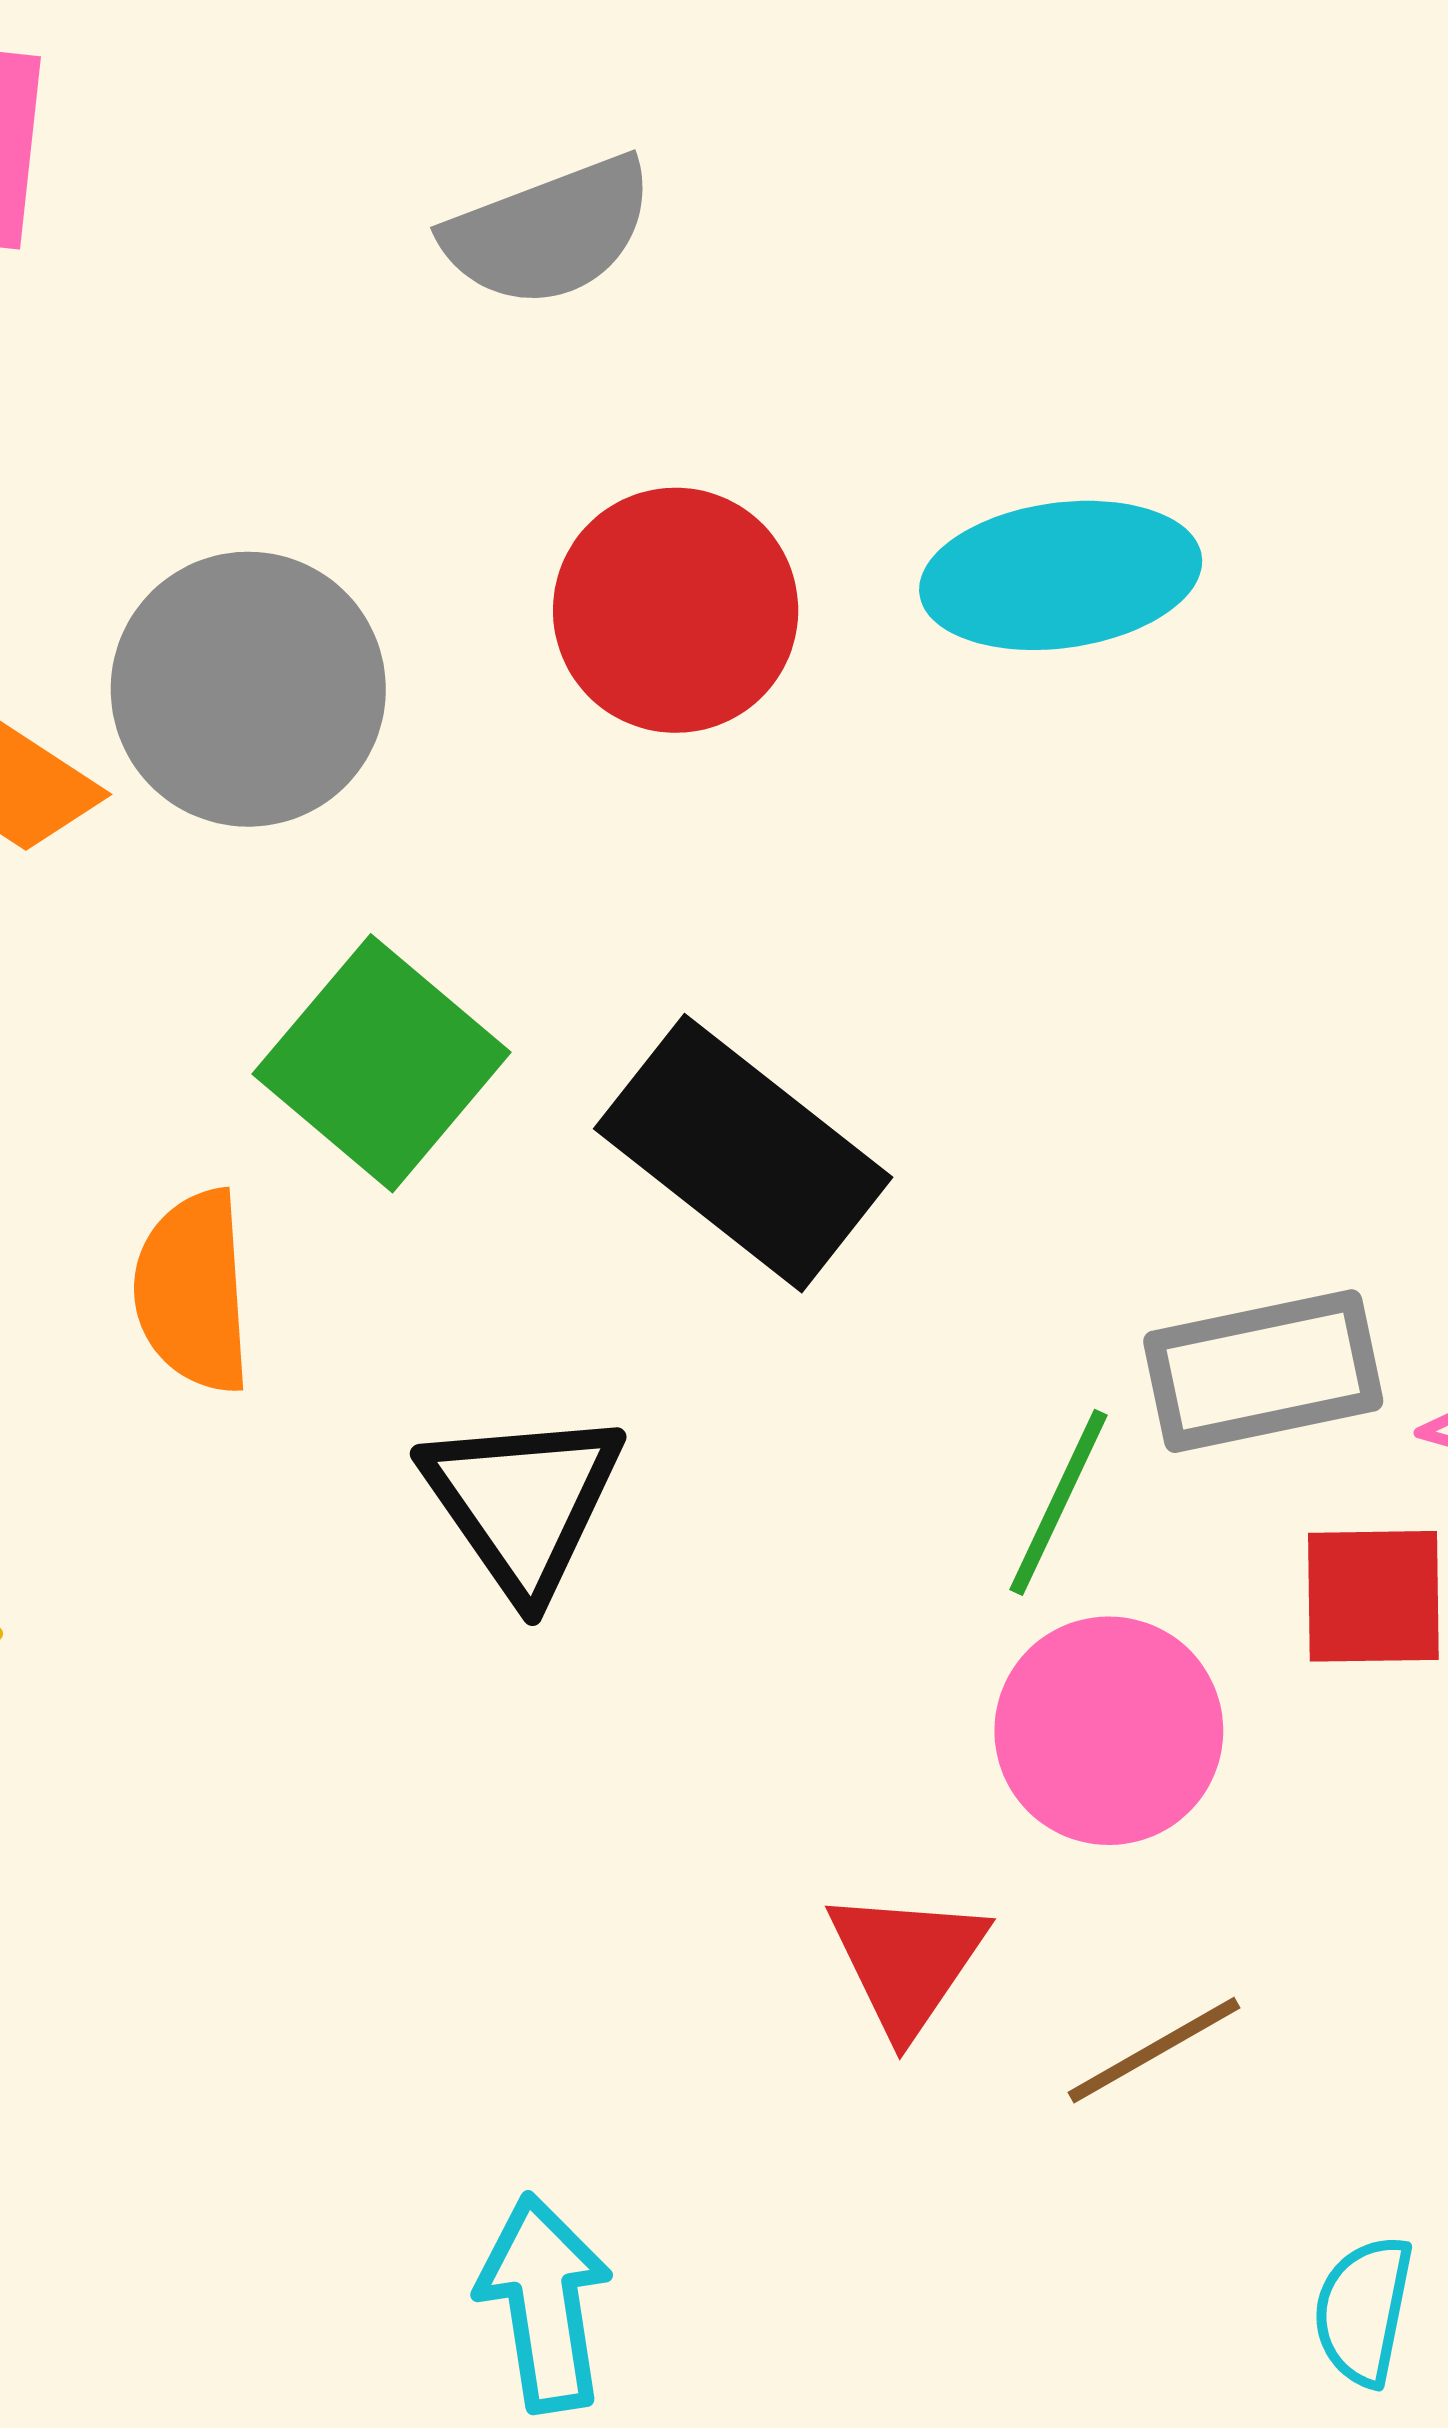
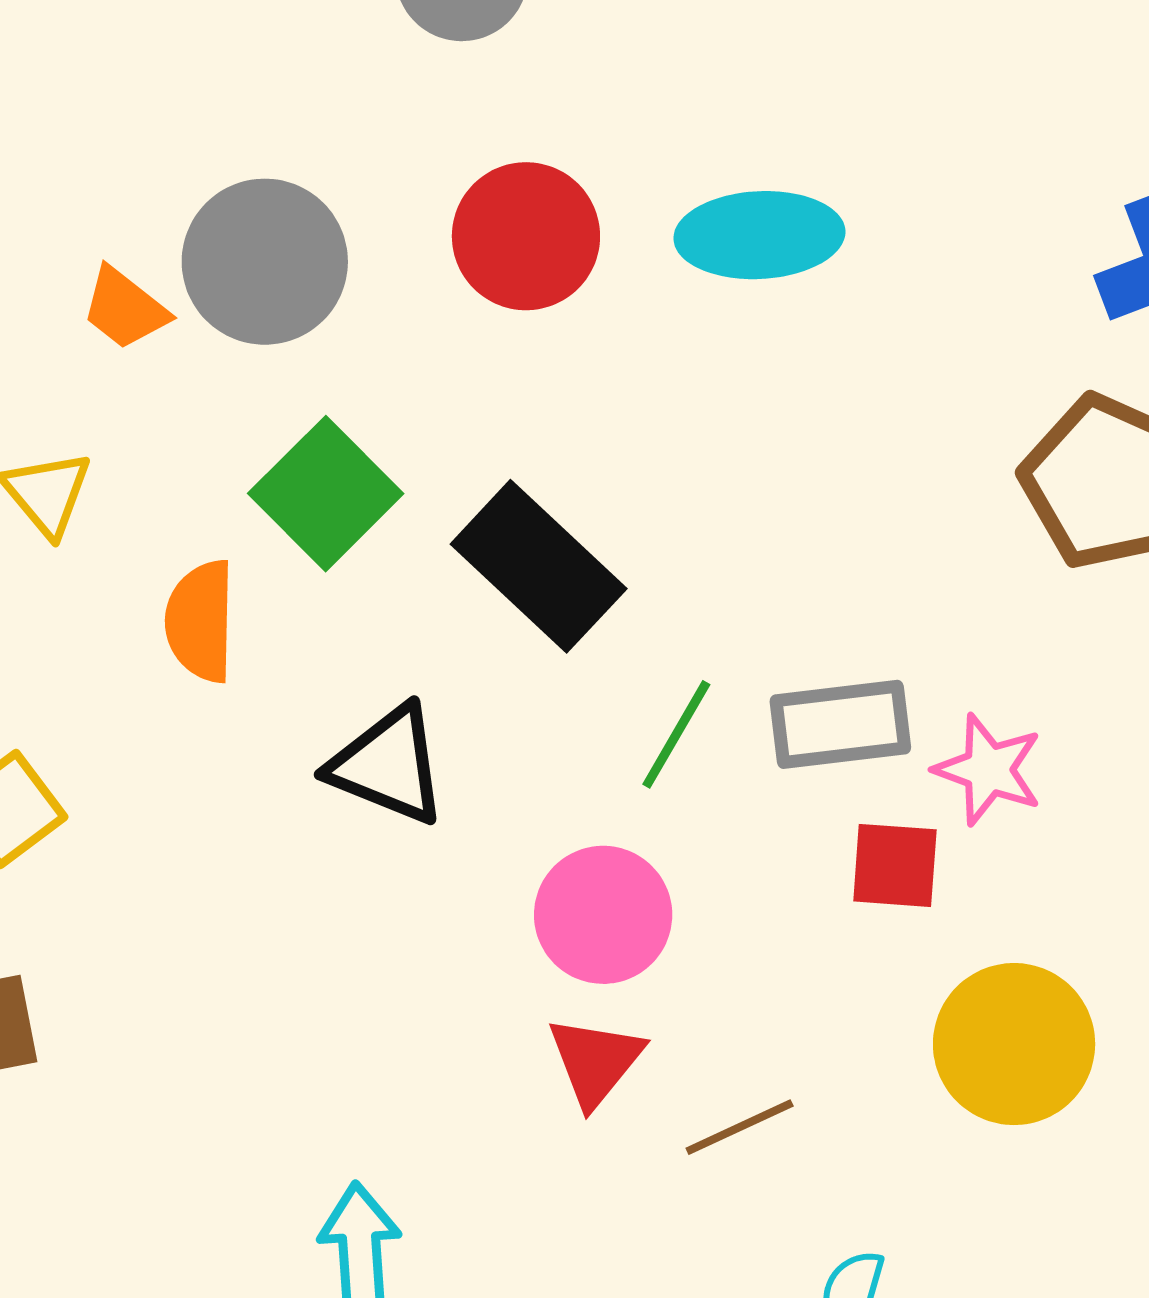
black triangle: (523, 1502) -> (388, 765), turned -38
green line: (1059, 1502) -> (676, 734), moved
pink circle: (1109, 1731) -> (603, 915), moved

